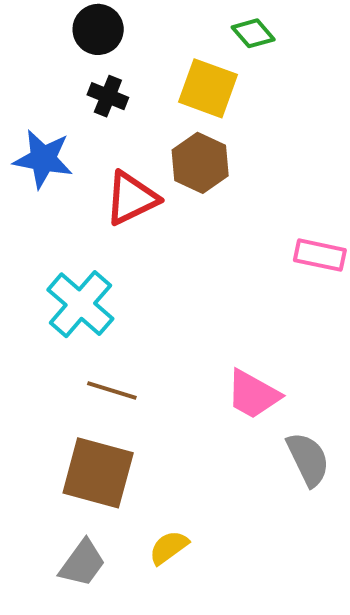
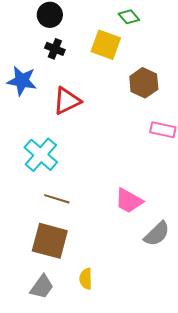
brown hexagon: (200, 163) -> (144, 83), moved
gray semicircle: (308, 459) -> (157, 234), turned 72
yellow semicircle: (169, 547) -> (86, 279), turned -55

